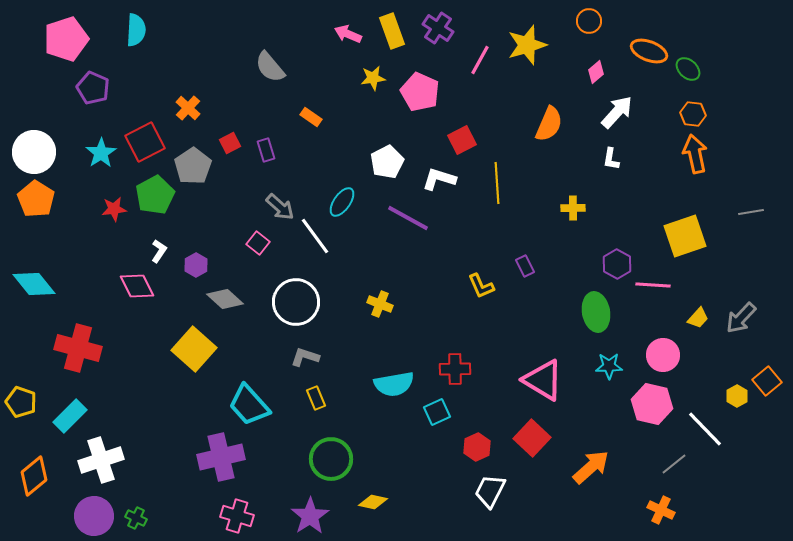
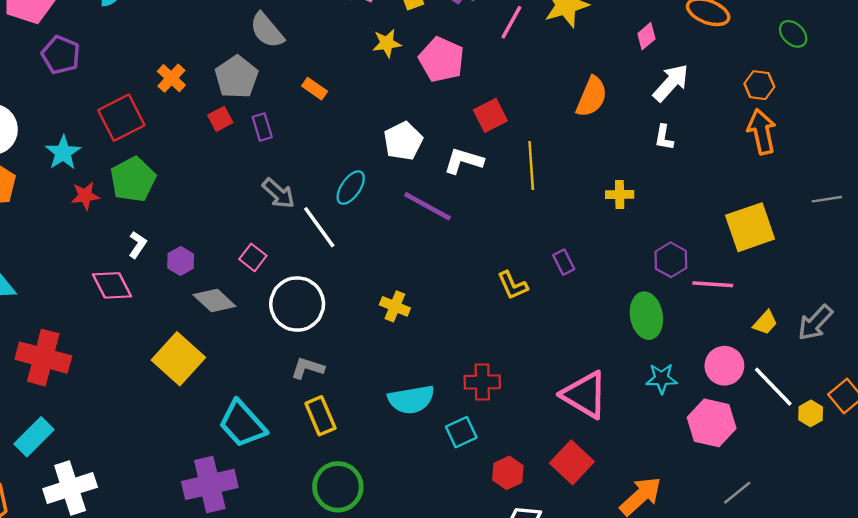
green ellipse: (688, 69) -> (793, 34), moved
cyan star: (101, 153) -> (63, 153), moved
gray pentagon: (193, 166) -> (237, 77), moved
pink square: (258, 243) -> (253, 257), moved
yellow rectangle: (316, 398) -> (320, 416), size x1.4
white line: (705, 429) -> (773, 387), moved

